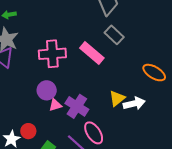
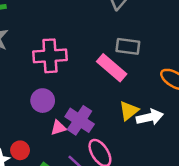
gray rectangle: (114, 35) -> (128, 46), moved, turned -36
pink rectangle: (92, 53) -> (112, 68), moved
pink triangle: (55, 105) -> (58, 128), moved

